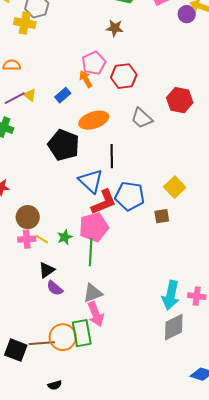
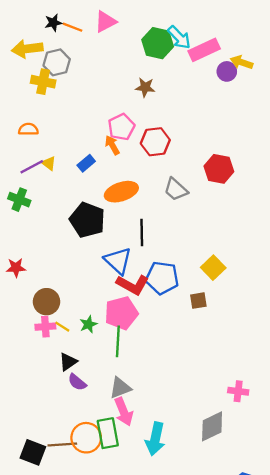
red L-shape: (104, 202) -> (133, 285), turned 52
cyan arrow: (171, 295) -> (155, 439), moved

